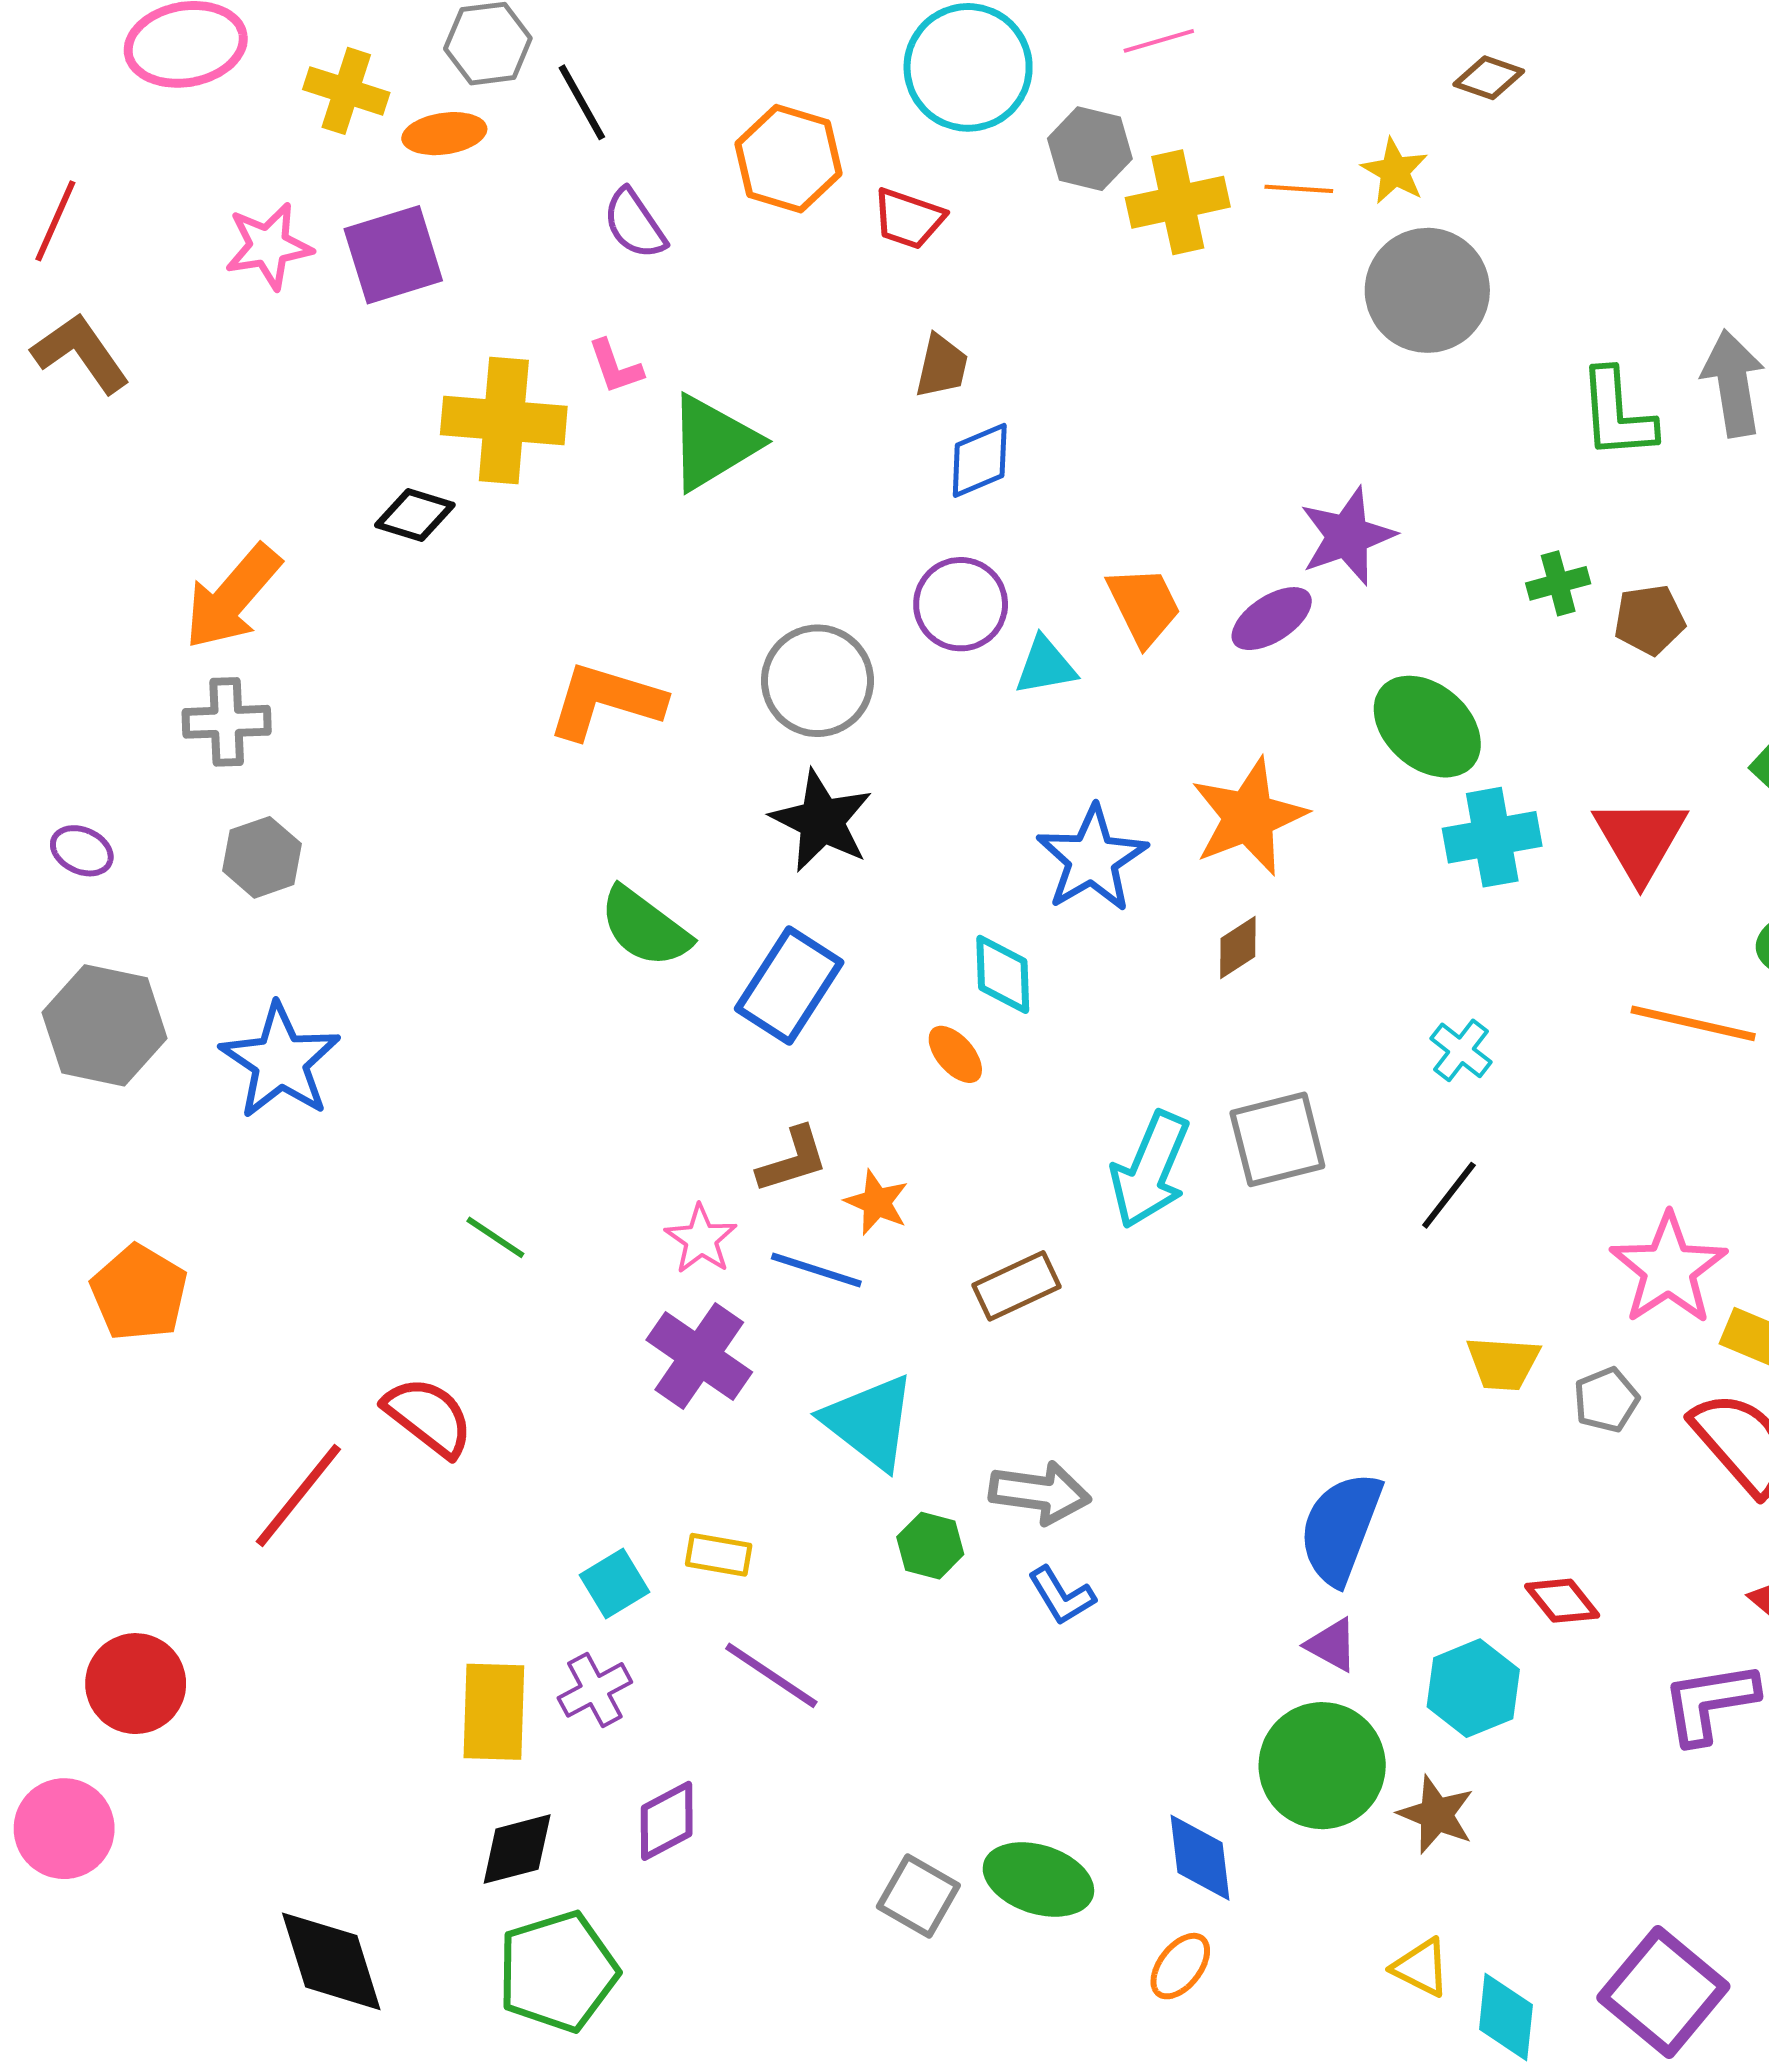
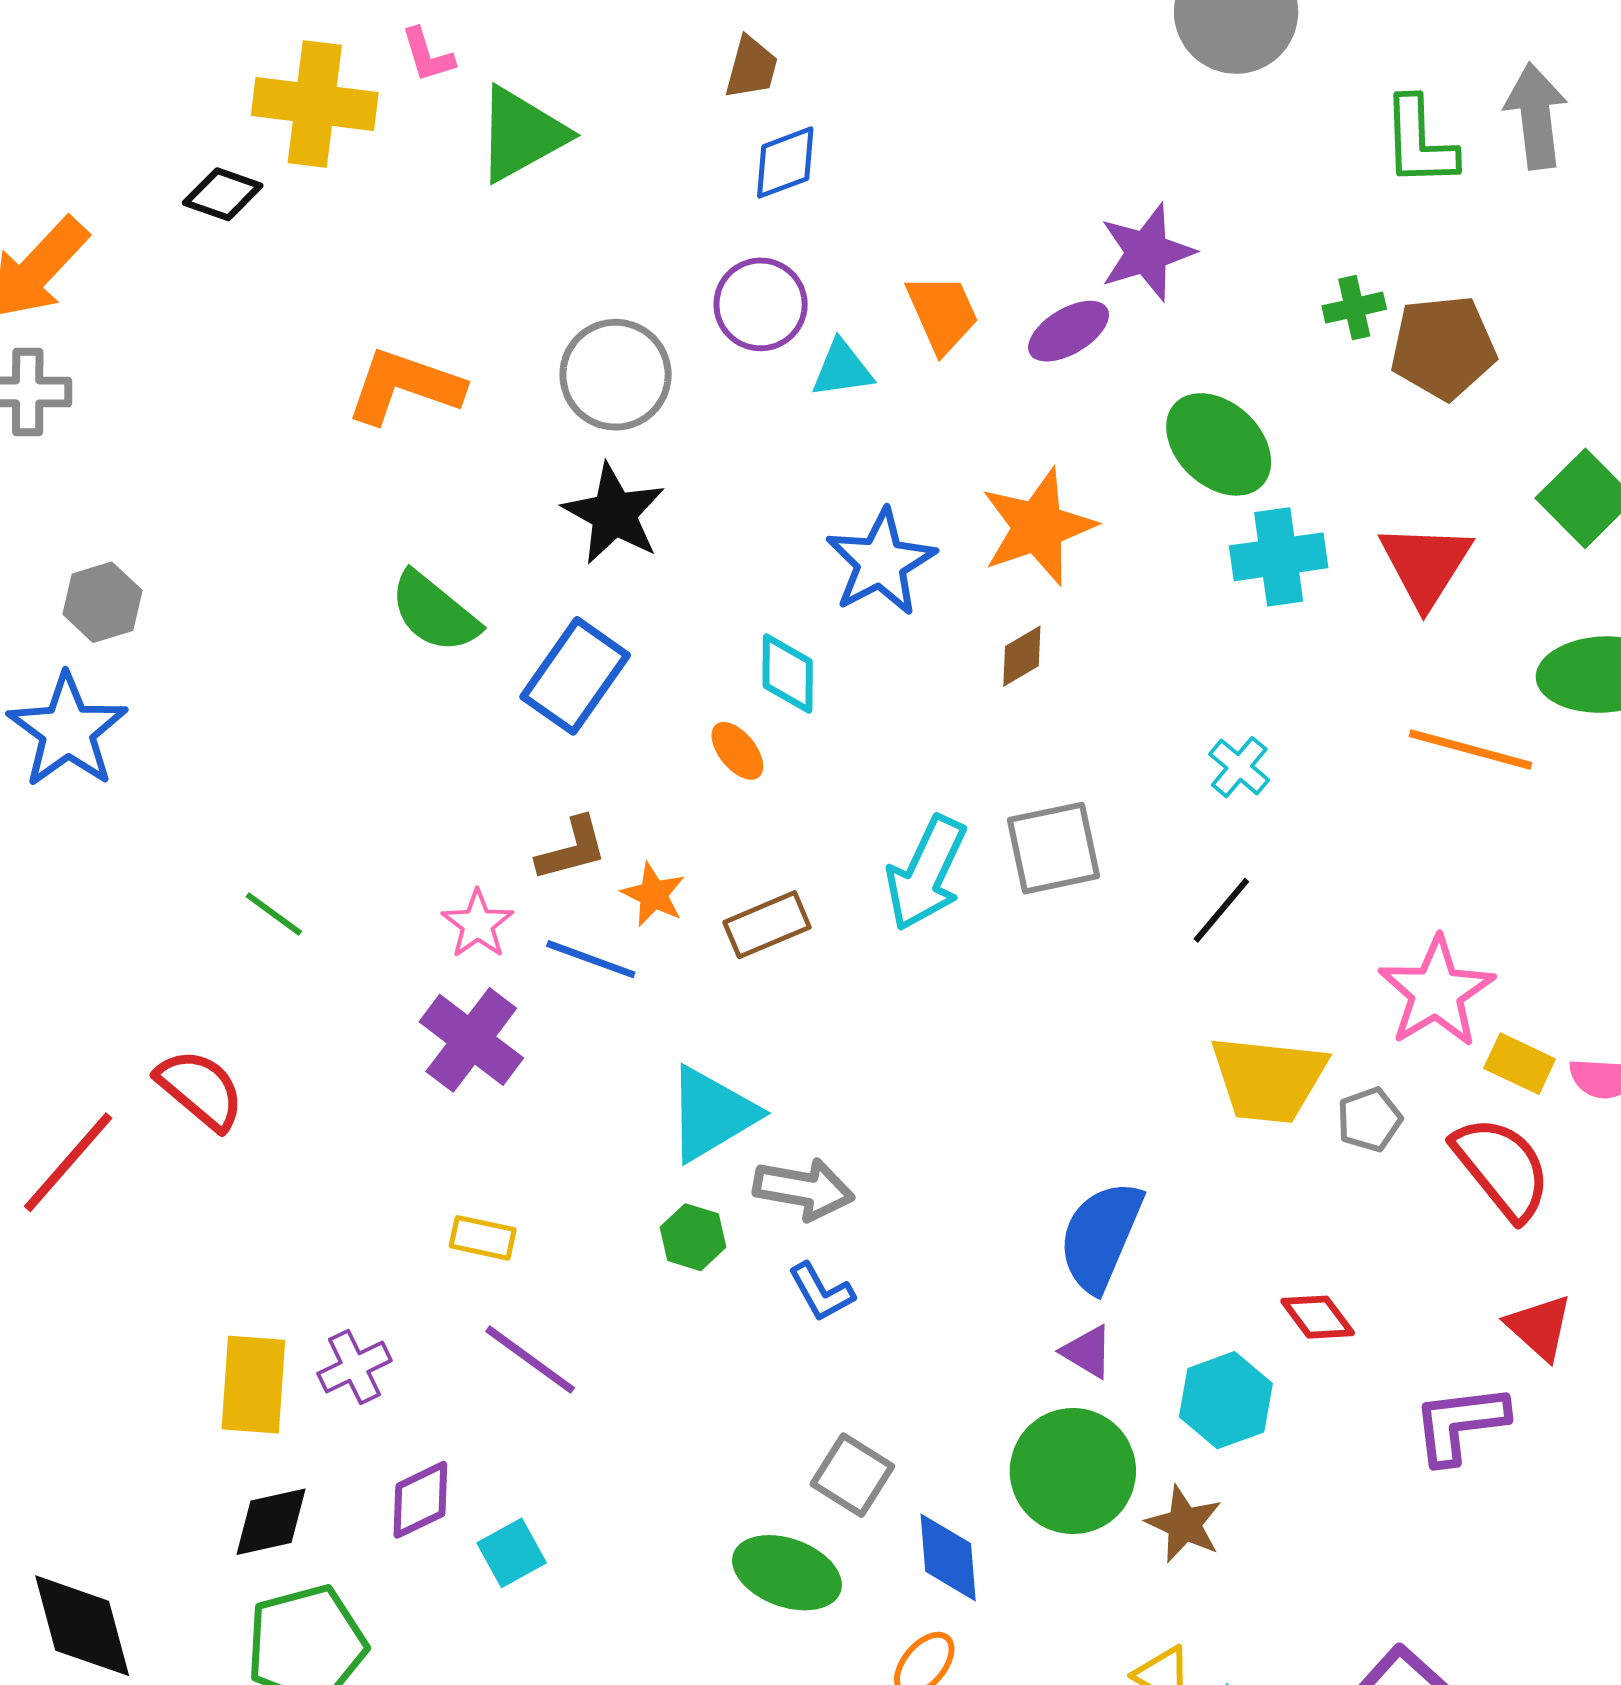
brown pentagon: (1649, 620) -> (1443, 347), size x1.5
gray hexagon: (262, 857) -> (102, 602), moved
brown rectangle: (1017, 1286) -> (767, 925), moved
yellow trapezoid: (1503, 1363) -> (1268, 1079), size x1.6
cyan triangle: (870, 1422) -> (712, 1114), moved, turned 49
cyan square: (614, 1583) -> (512, 1553), moved
gray square: (918, 1896) -> (852, 1475), moved

